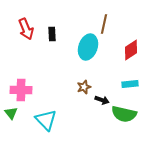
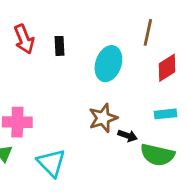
brown line: (104, 24) -> (148, 32), moved
brown star: (84, 87) -> (103, 118), size x1.5

